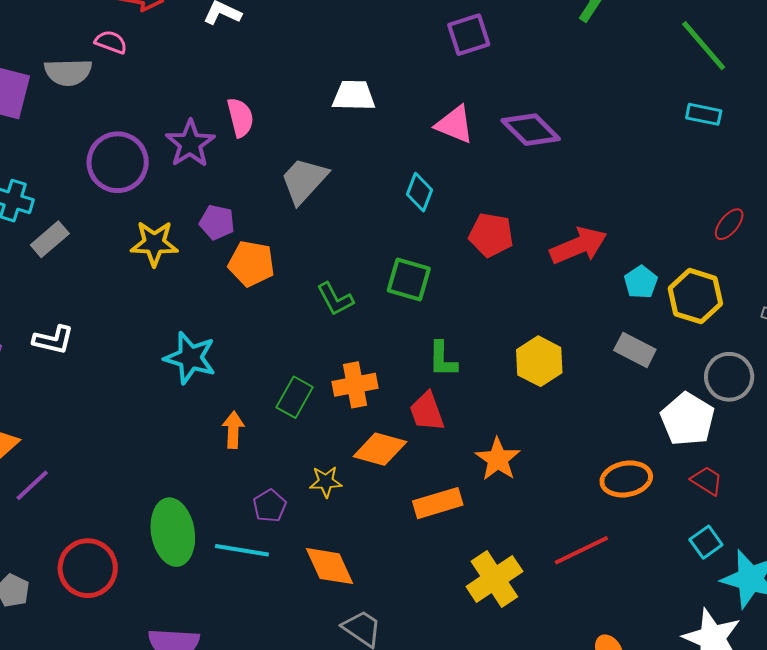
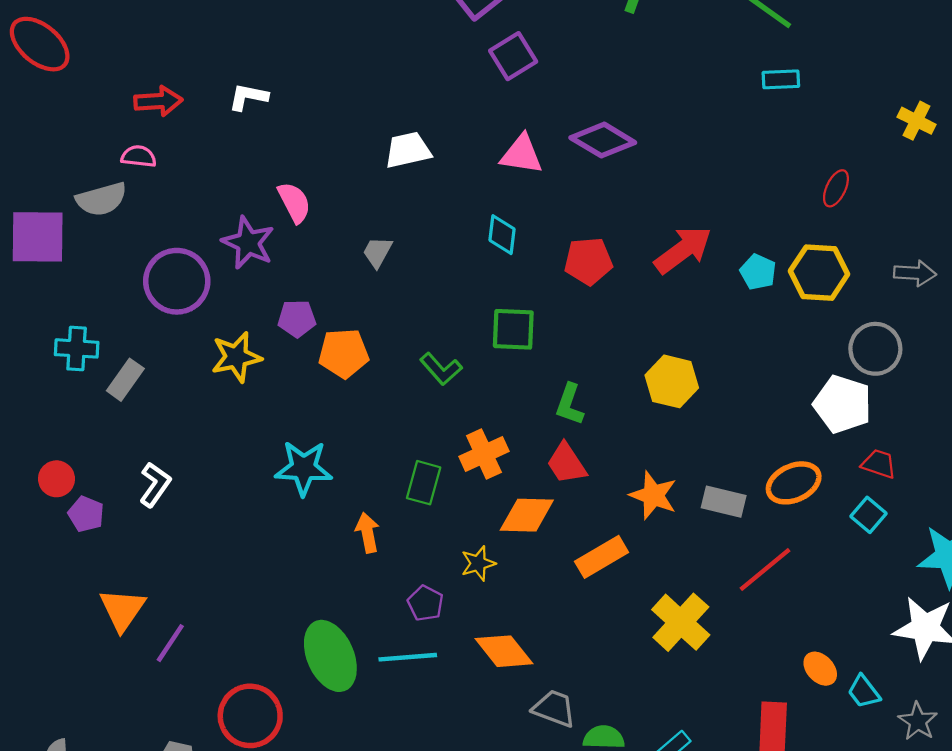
gray trapezoid: (304, 180) -> (377, 252), size x0.6
white L-shape: (53, 340) -> (155, 485), turned -54
gray rectangle: (635, 350) -> (724, 502), moved
green L-shape: (443, 359) -> (569, 404), turned 33
cyan square: (706, 542) -> (869, 515), moved

